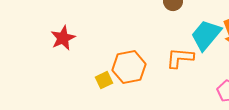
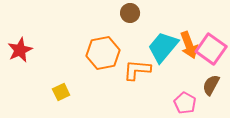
orange hexagon: (129, 67) -> (103, 53), moved

